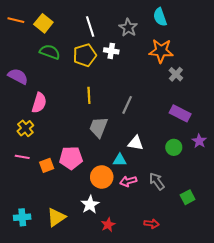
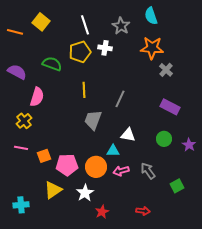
orange line: (16, 20) -> (15, 32), moved
green semicircle: (50, 52) -> (52, 64), moved
purple star: (199, 141) -> (189, 145), moved
pink pentagon: (71, 158) -> (67, 165), moved
yellow triangle: (56, 217) -> (53, 190), moved

